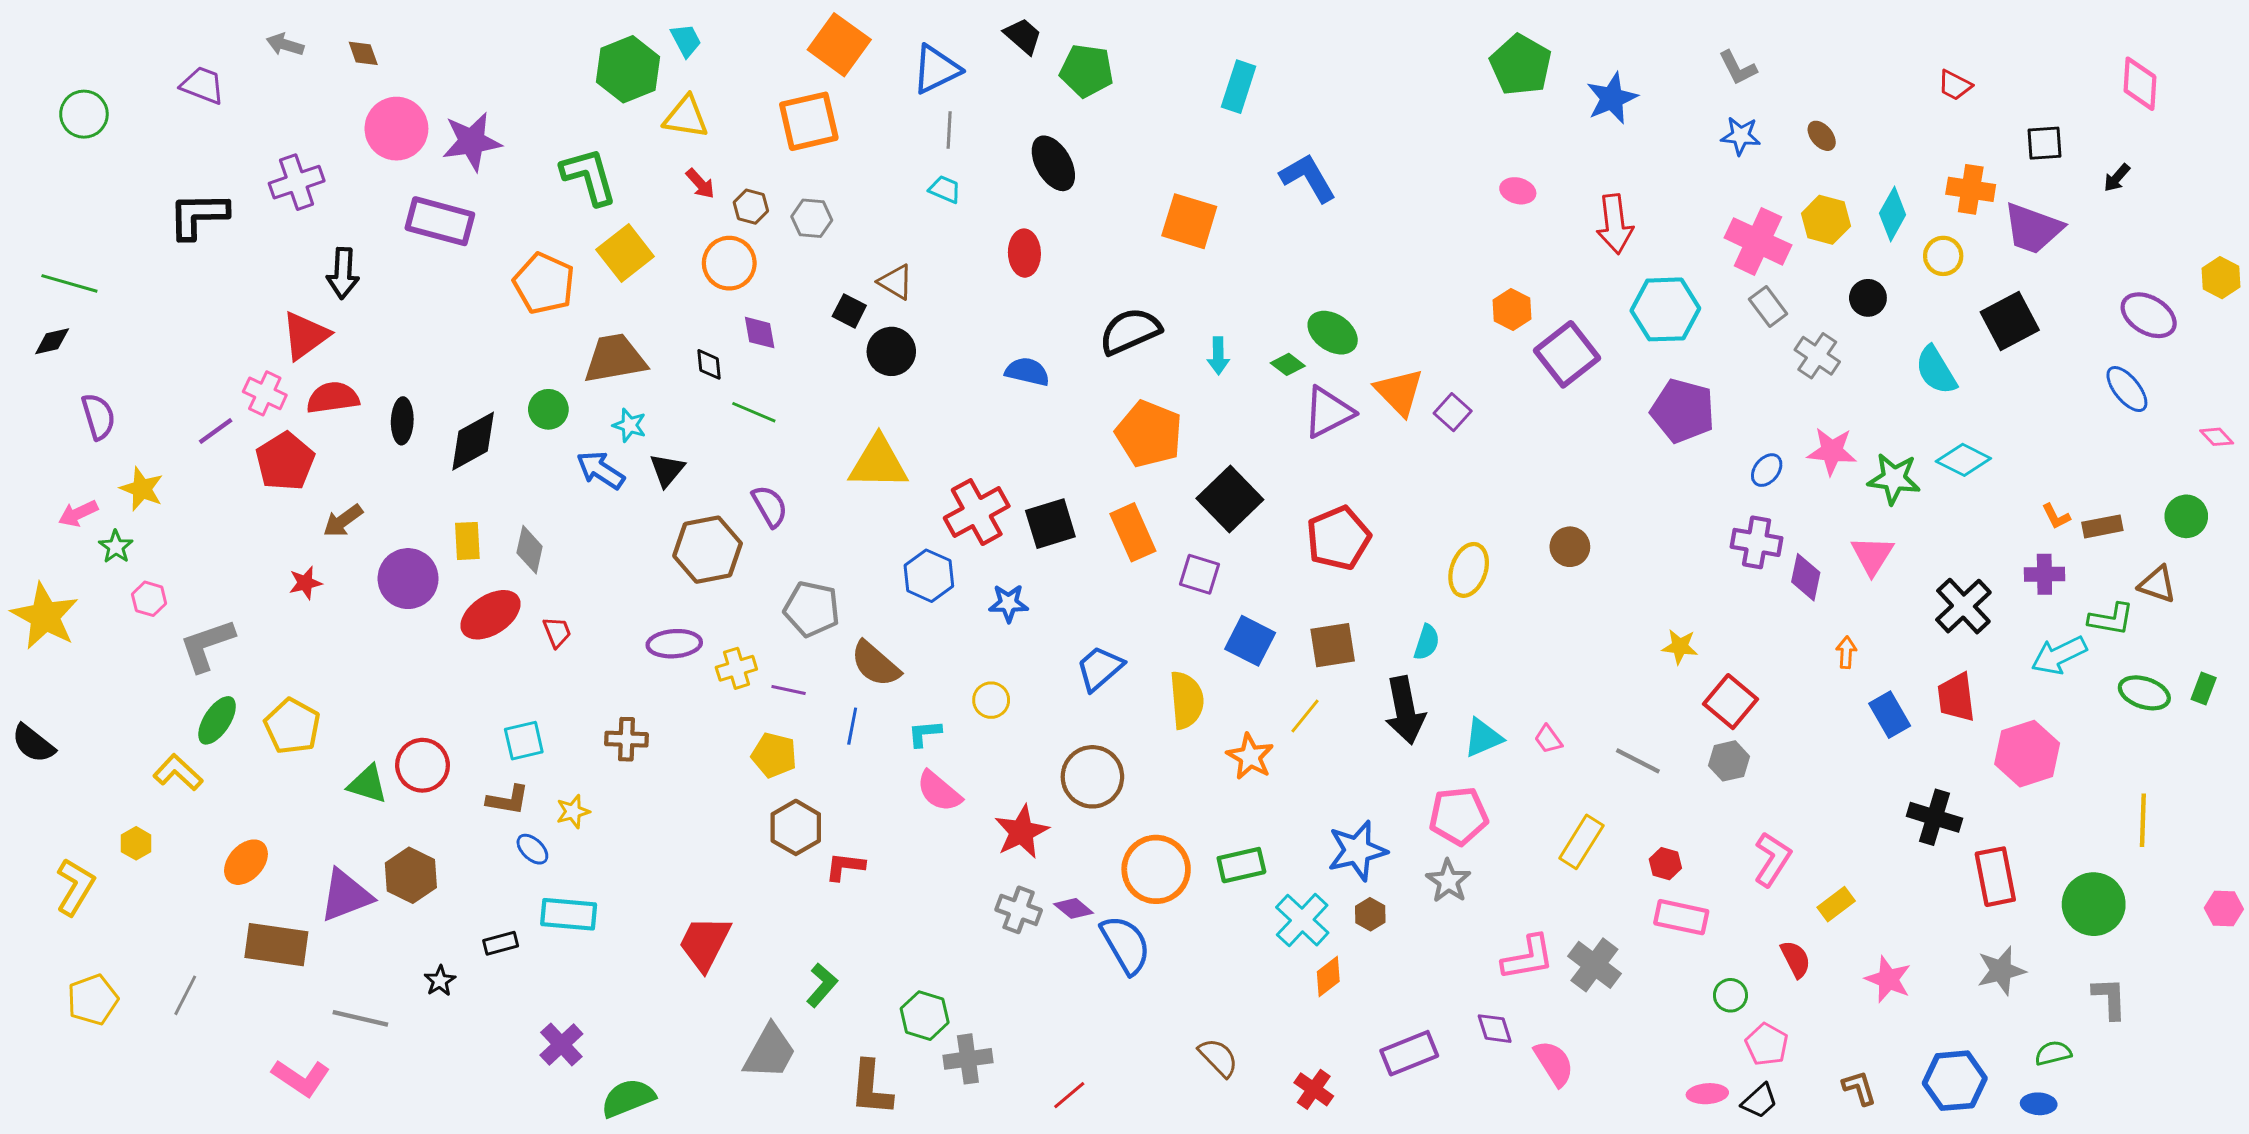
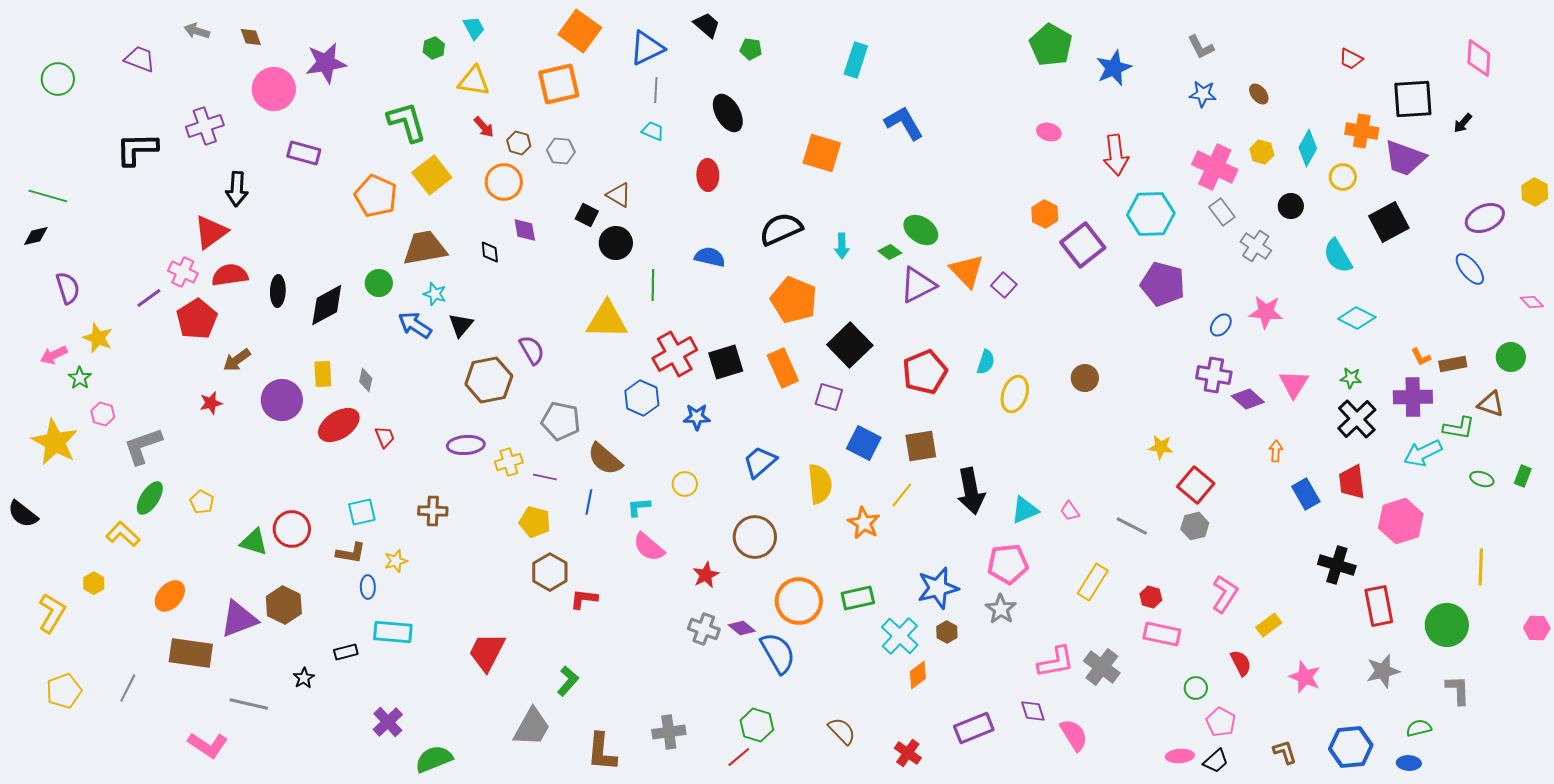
green hexagon: (628, 69) -> (434, 48), size x0.5
green pentagon: (1087, 71) -> (751, 49), size x0.6
purple star: (472, 142) -> (326, 63), moved
black square: (2044, 143) -> (1413, 99), size x1.6
yellow hexagon: (1826, 220) -> (1262, 152), size x0.7
purple rectangle: (440, 221) -> (304, 153), size x0.7
purple ellipse: (2149, 315) -> (1485, 218), turned -54
green line: (754, 412) -> (653, 285), moved, turned 68
green star: (1894, 479) -> (1351, 378), moved, size x0.6
gray diamond: (530, 550) -> (366, 380), size x0.7
purple cross: (2044, 574) -> (1413, 397), size x1.4
purple diamond: (1806, 577) -> (1248, 399), turned -60
yellow star: (45, 616) -> (55, 442), moved
cyan semicircle: (1427, 642) -> (986, 362), moved
green ellipse: (2144, 693) -> (1482, 479), size x0.7
yellow pentagon: (292, 726) -> (202, 502), size x0.6
red star: (1022, 832) -> (706, 575), size x0.7
blue ellipse: (532, 849) -> (368, 587), turned 45
green hexagon: (925, 1016) -> (757, 725), moved

